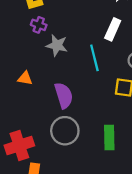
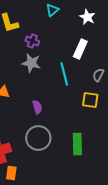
purple cross: (39, 25) -> (32, 41), moved
purple semicircle: (64, 95) -> (37, 107), size x0.6

